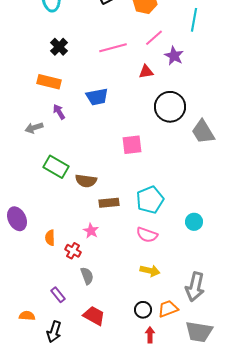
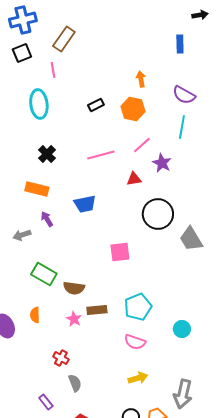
pink star: (91, 231) -> (74, 319), moved
orange semicircle: (50, 238) -> (35, 315), moved
yellow arrow: (150, 271) -> (138, 378), turned -30

